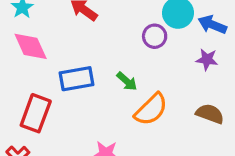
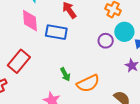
blue rectangle: (76, 79) -> (56, 32), moved
green arrow: (127, 81) -> (65, 74), moved

